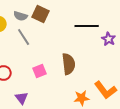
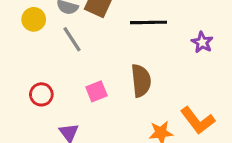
black line: (87, 26) -> (149, 22), moved

